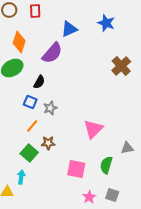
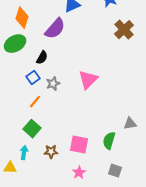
brown cross: (121, 66) -> (124, 30), moved
blue square: (30, 102) -> (33, 78), turned 32
pink triangle: (93, 129) -> (88, 80), moved
brown star: (48, 143) -> (51, 152), moved
pink star: (89, 197) -> (79, 173), moved

